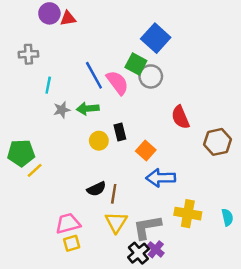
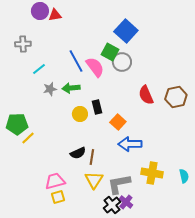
cyan line: (48, 85) -> (39, 69), turned 40
brown hexagon: (217, 142) -> (176, 97), moved

